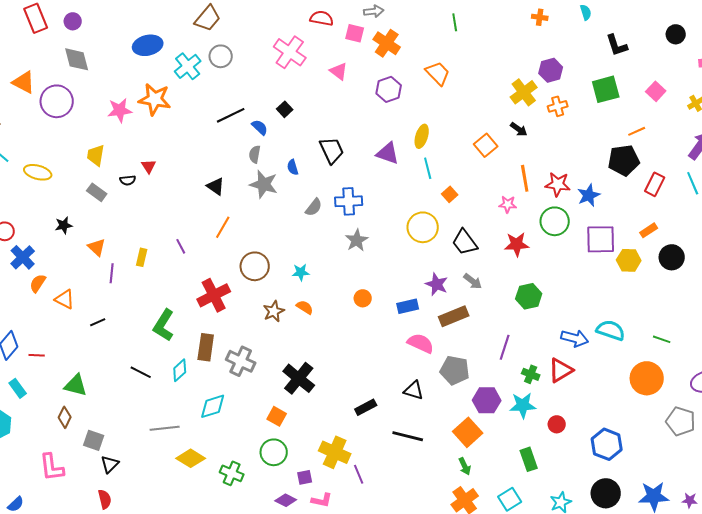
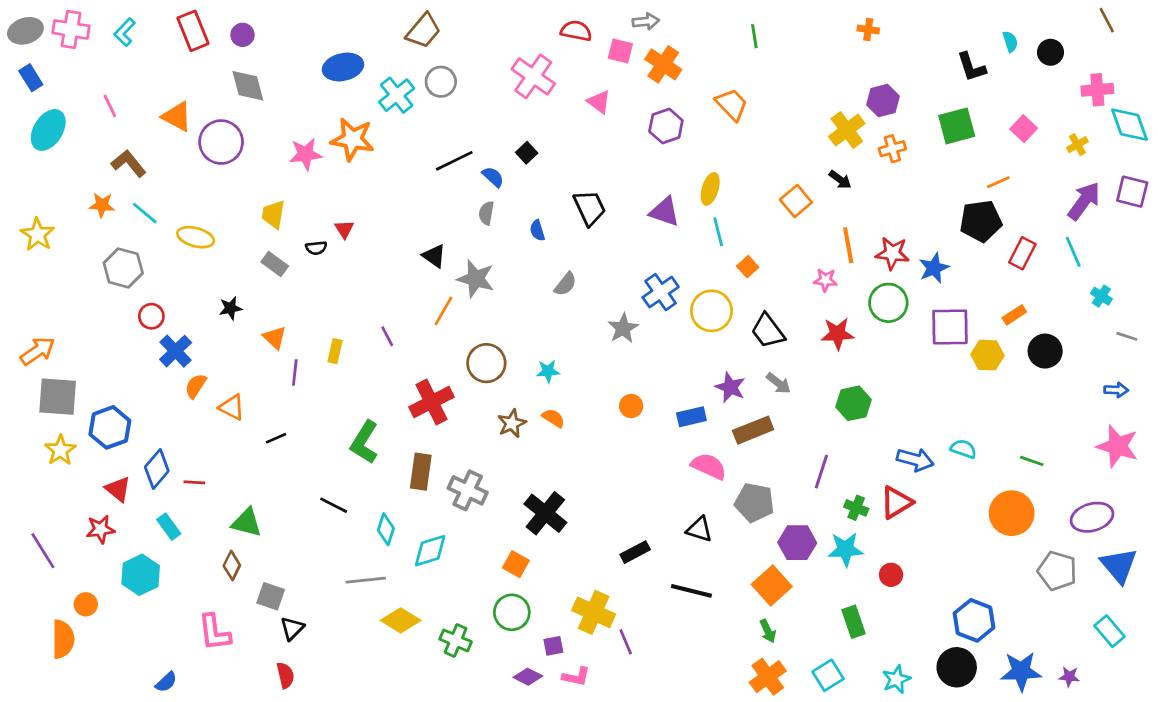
cyan semicircle: (586, 12) -> (1010, 42), moved
gray star: (264, 184) -> (476, 279), moved
blue cross: (349, 201) -> (661, 292), moved, turned -32
cyan semicircle: (611, 330) -> (963, 449), size x0.7
cyan diamond: (180, 370) -> (386, 529), moved, turned -30
blue hexagon: (607, 444) -> (974, 620), moved

